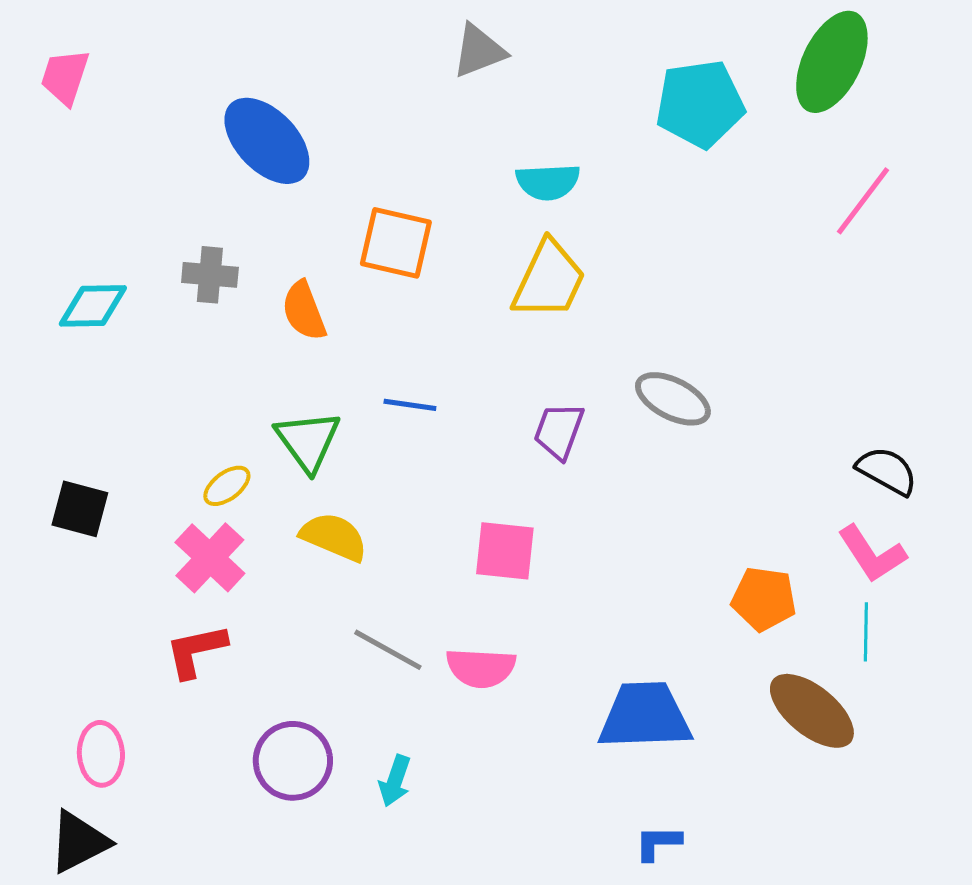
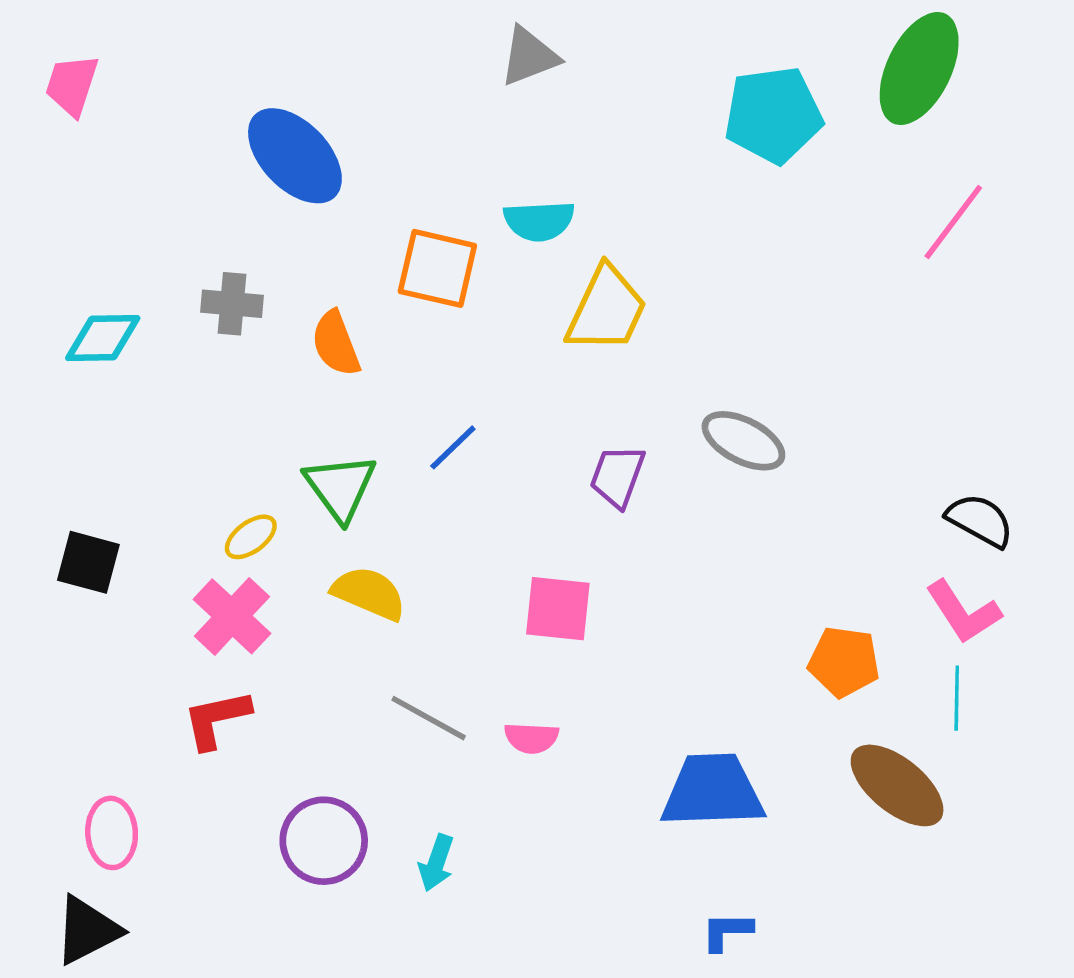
cyan semicircle: (548, 182) -> (539, 221), moved
blue line: (410, 405) -> (453, 447), turned -52
pink semicircle: (481, 668) -> (531, 738), size x0.7

